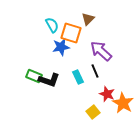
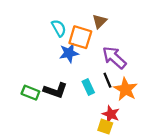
green rectangle: (34, 76) -> (30, 93), moved
red star: (107, 94) -> (111, 114), moved
orange star: (123, 103) -> (126, 89), moved
yellow square: (93, 112) -> (105, 127), turned -32

